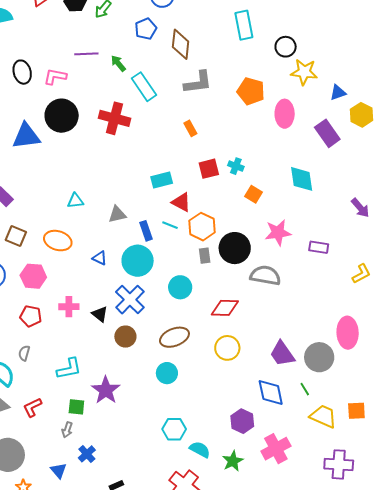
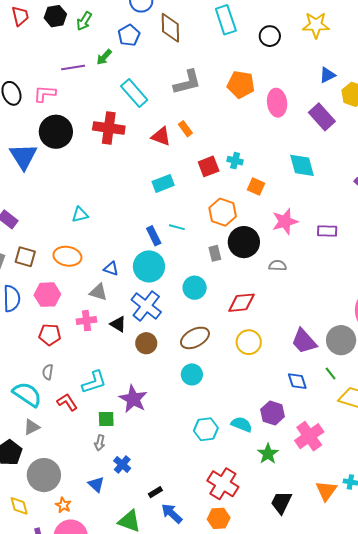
brown diamond: (181, 44) -> (170, 28), moved
green arrow: (118, 63) -> (104, 57), moved, turned -90
yellow star: (304, 72) -> (316, 25), moved
blue triangle: (26, 136) -> (23, 156), turned -48
red triangle: (181, 202) -> (161, 136), moved
gray triangle: (117, 214) -> (98, 292), moved, turned 36
orange hexagon: (202, 227) -> (223, 212), moved
gray semicircle: (265, 275) -> (278, 266), size x0.6
blue diamond: (271, 393) -> (297, 381), size x0.7
red L-shape: (32, 407) -> (67, 402), moved, turned 90
cyan semicircle: (200, 450) -> (242, 424), moved

